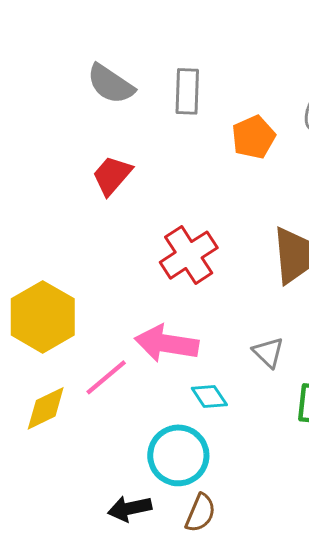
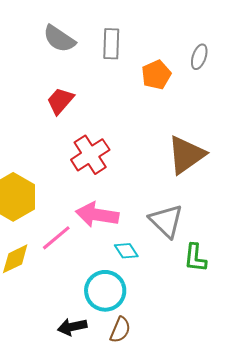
red cross: (189, 255) -> (90, 155), moved
gray triangle: (268, 352) -> (166, 221), size x1.6

